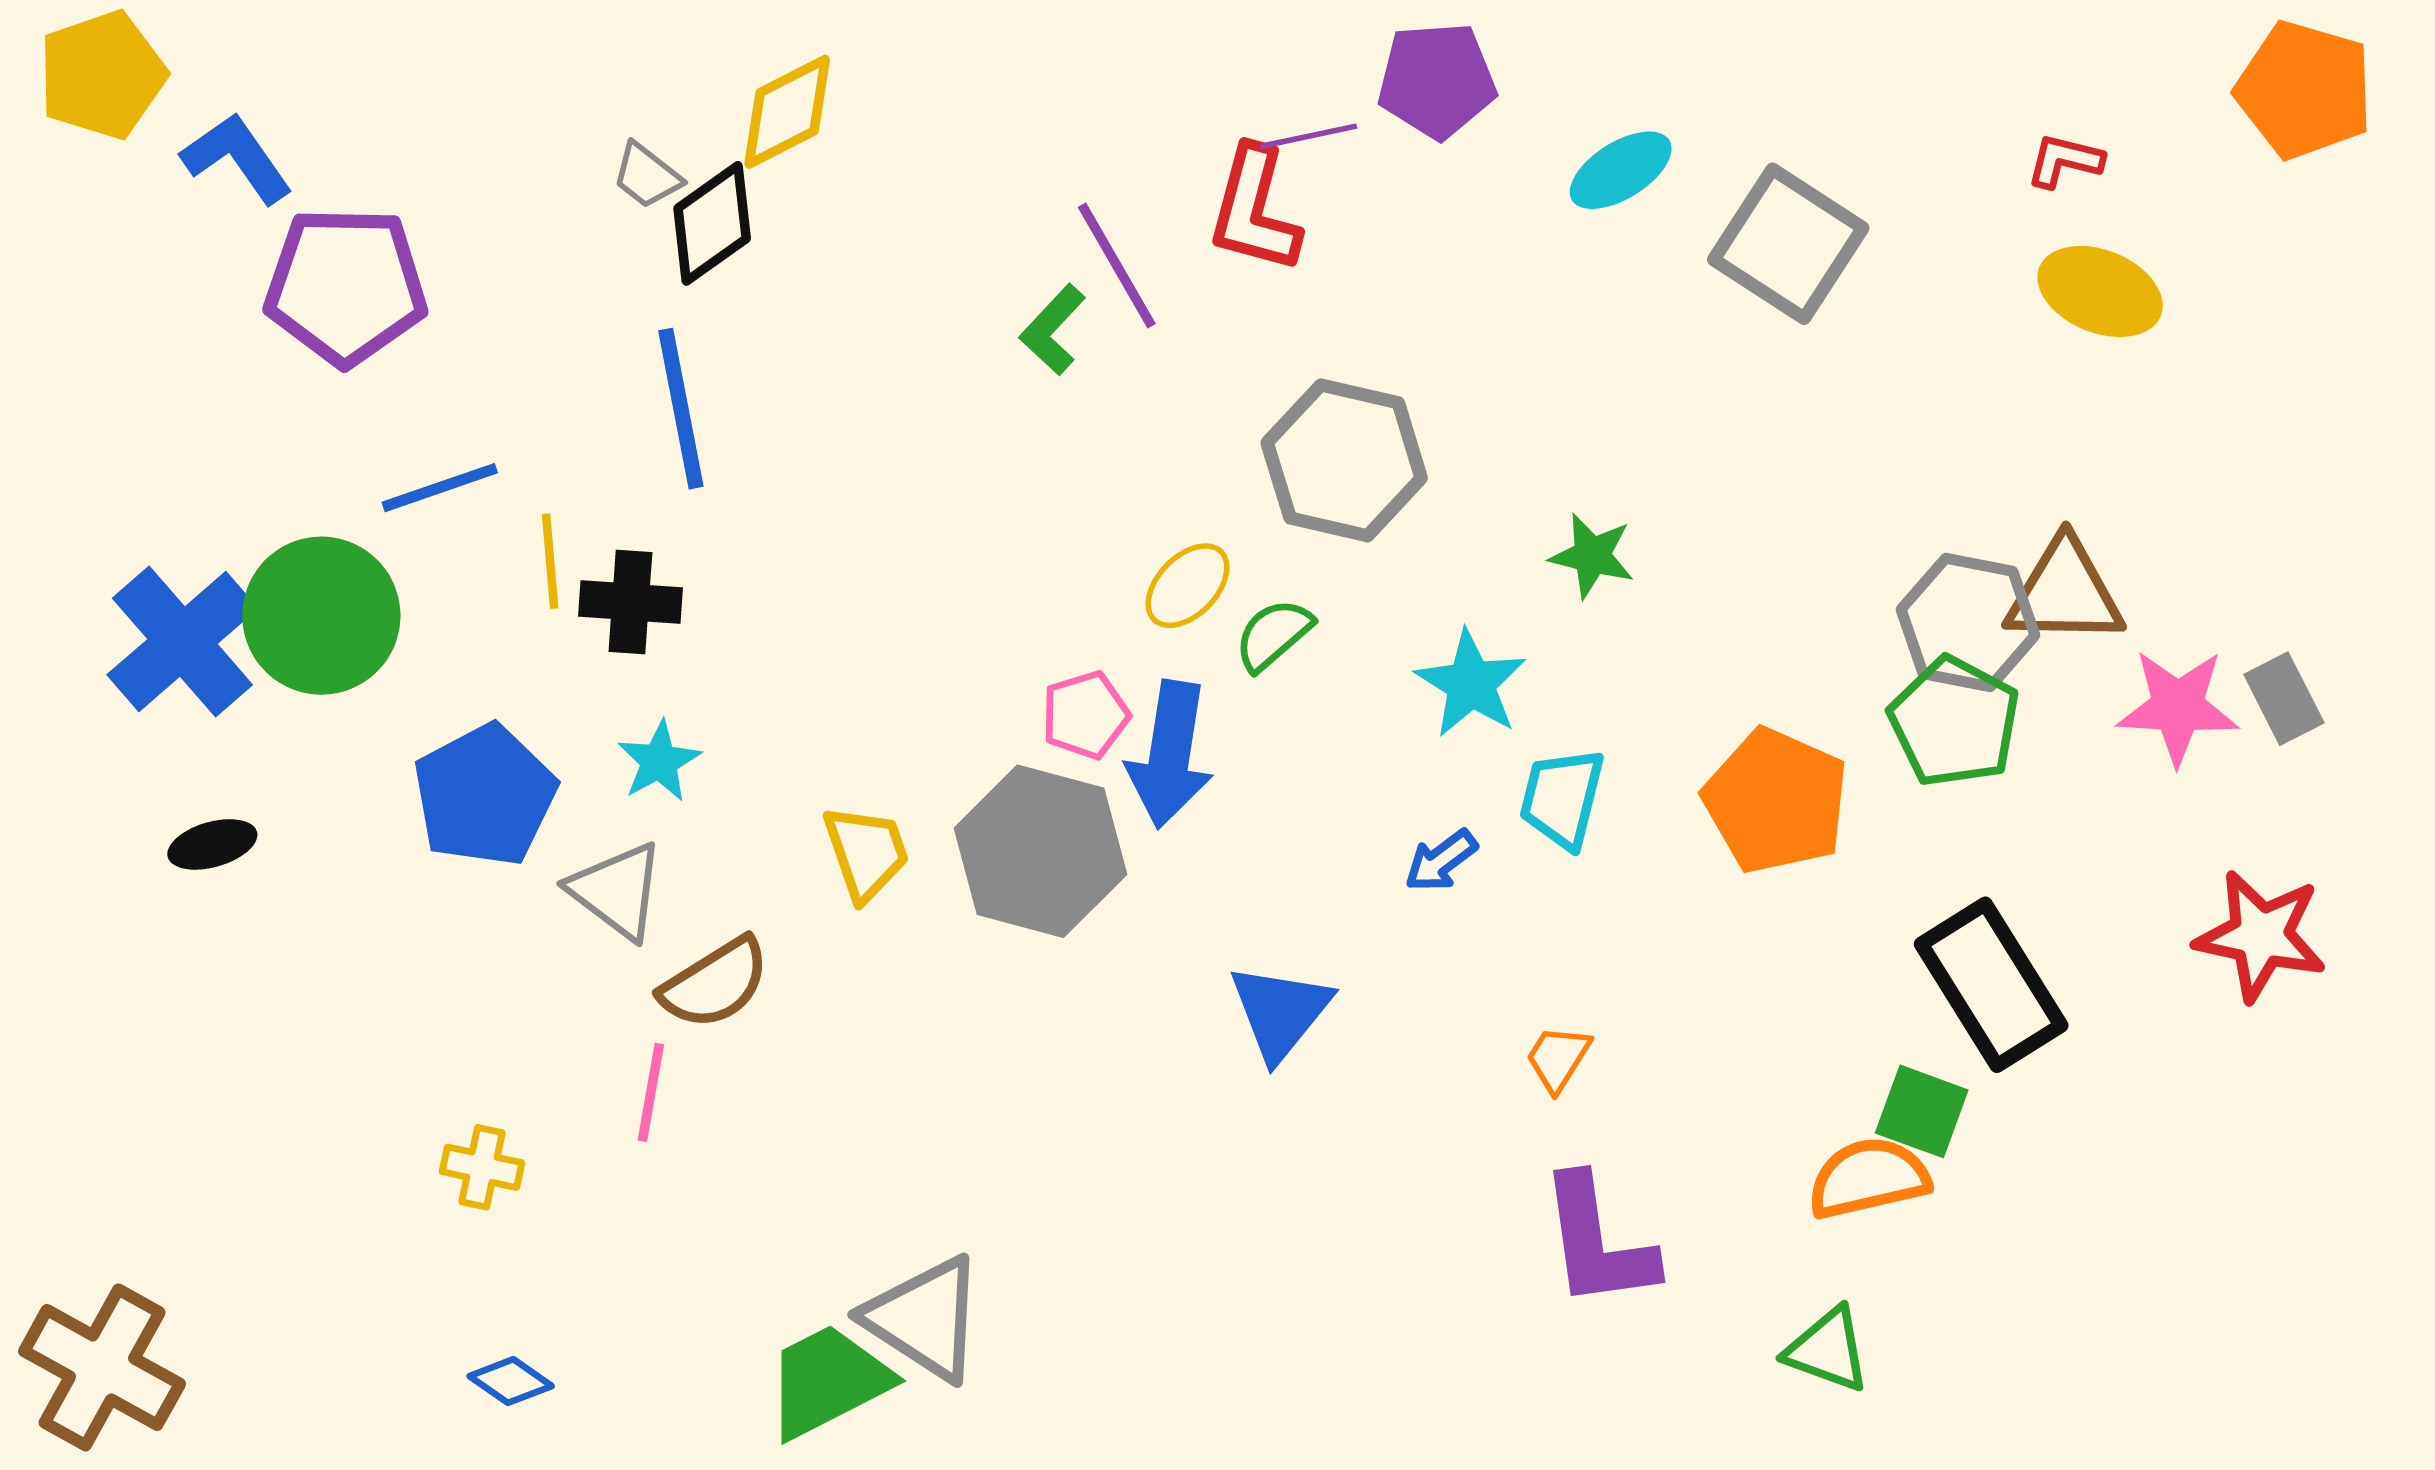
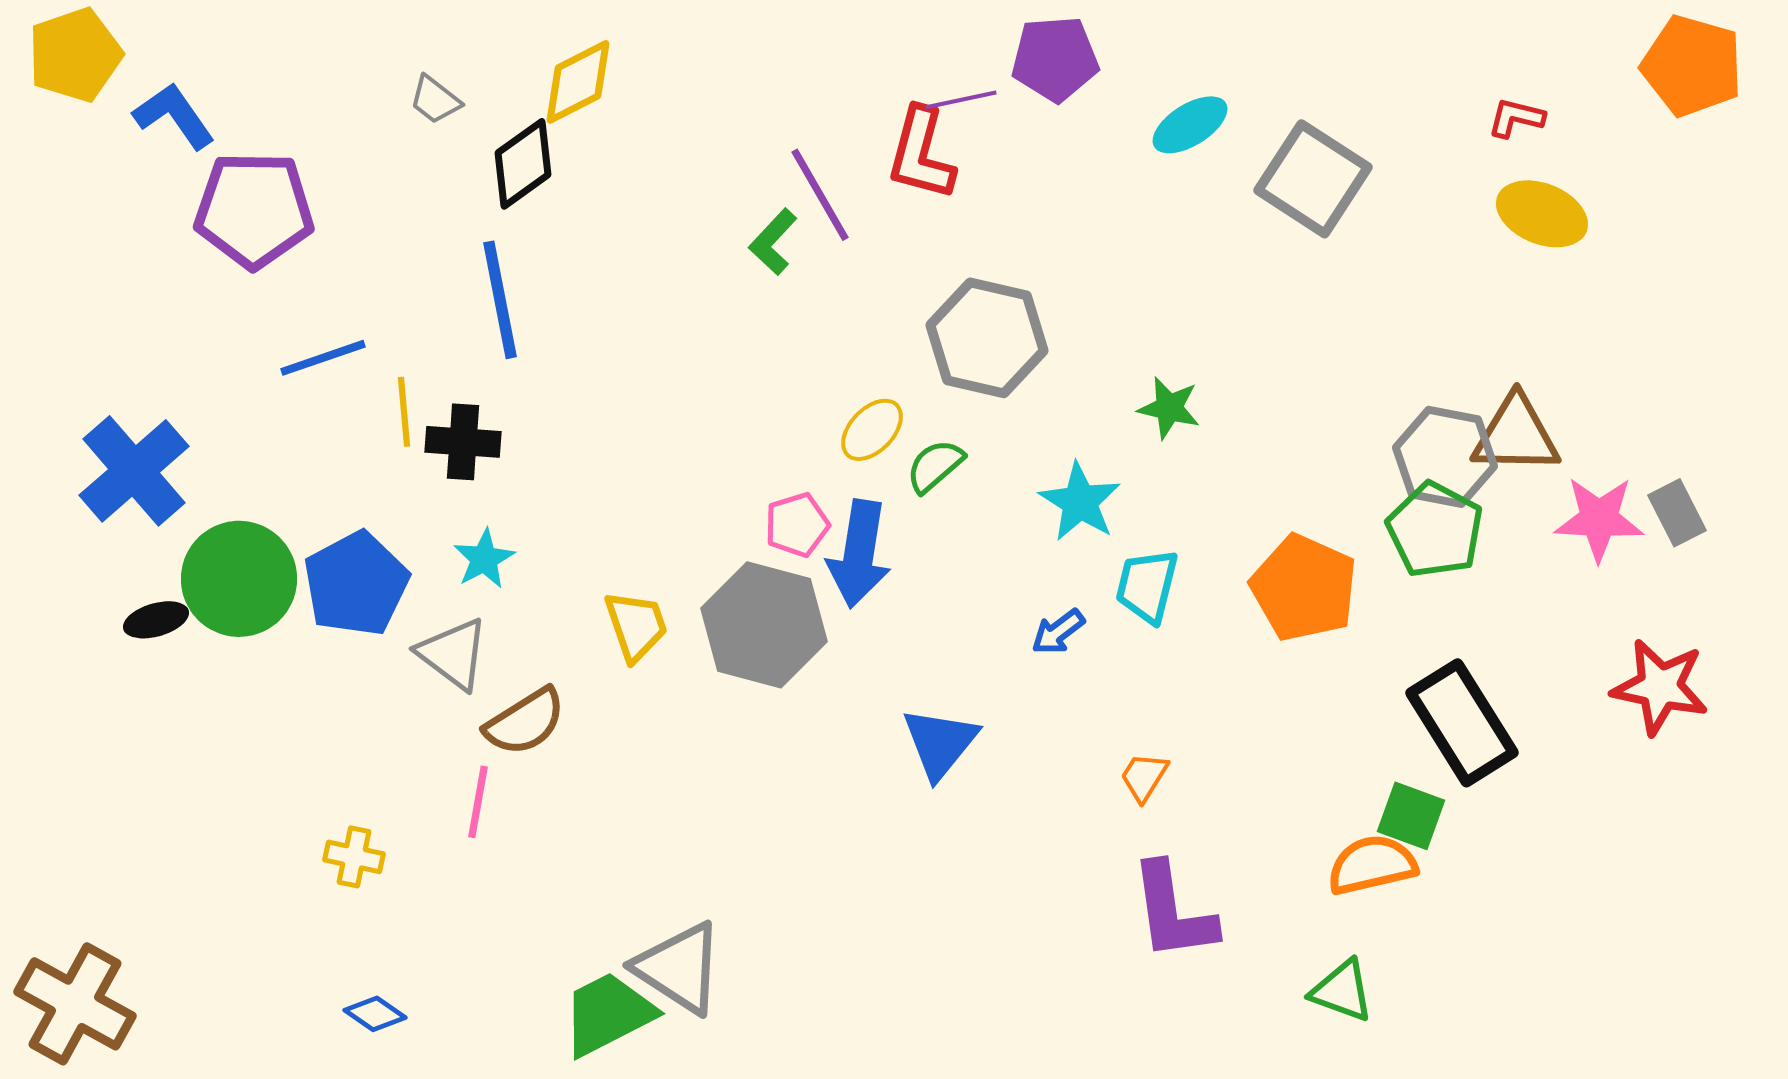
gray trapezoid: (647, 176) -> (435, 100), moved
green circle: (321, 616) -> (239, 579), moved

